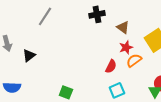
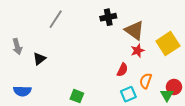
brown triangle: (123, 27) -> (135, 30), size x1.5
orange semicircle: (134, 60) -> (146, 81), moved, turned -35

